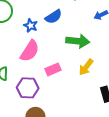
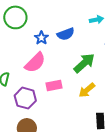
green arrow: (78, 41) -> (84, 63), turned -60

